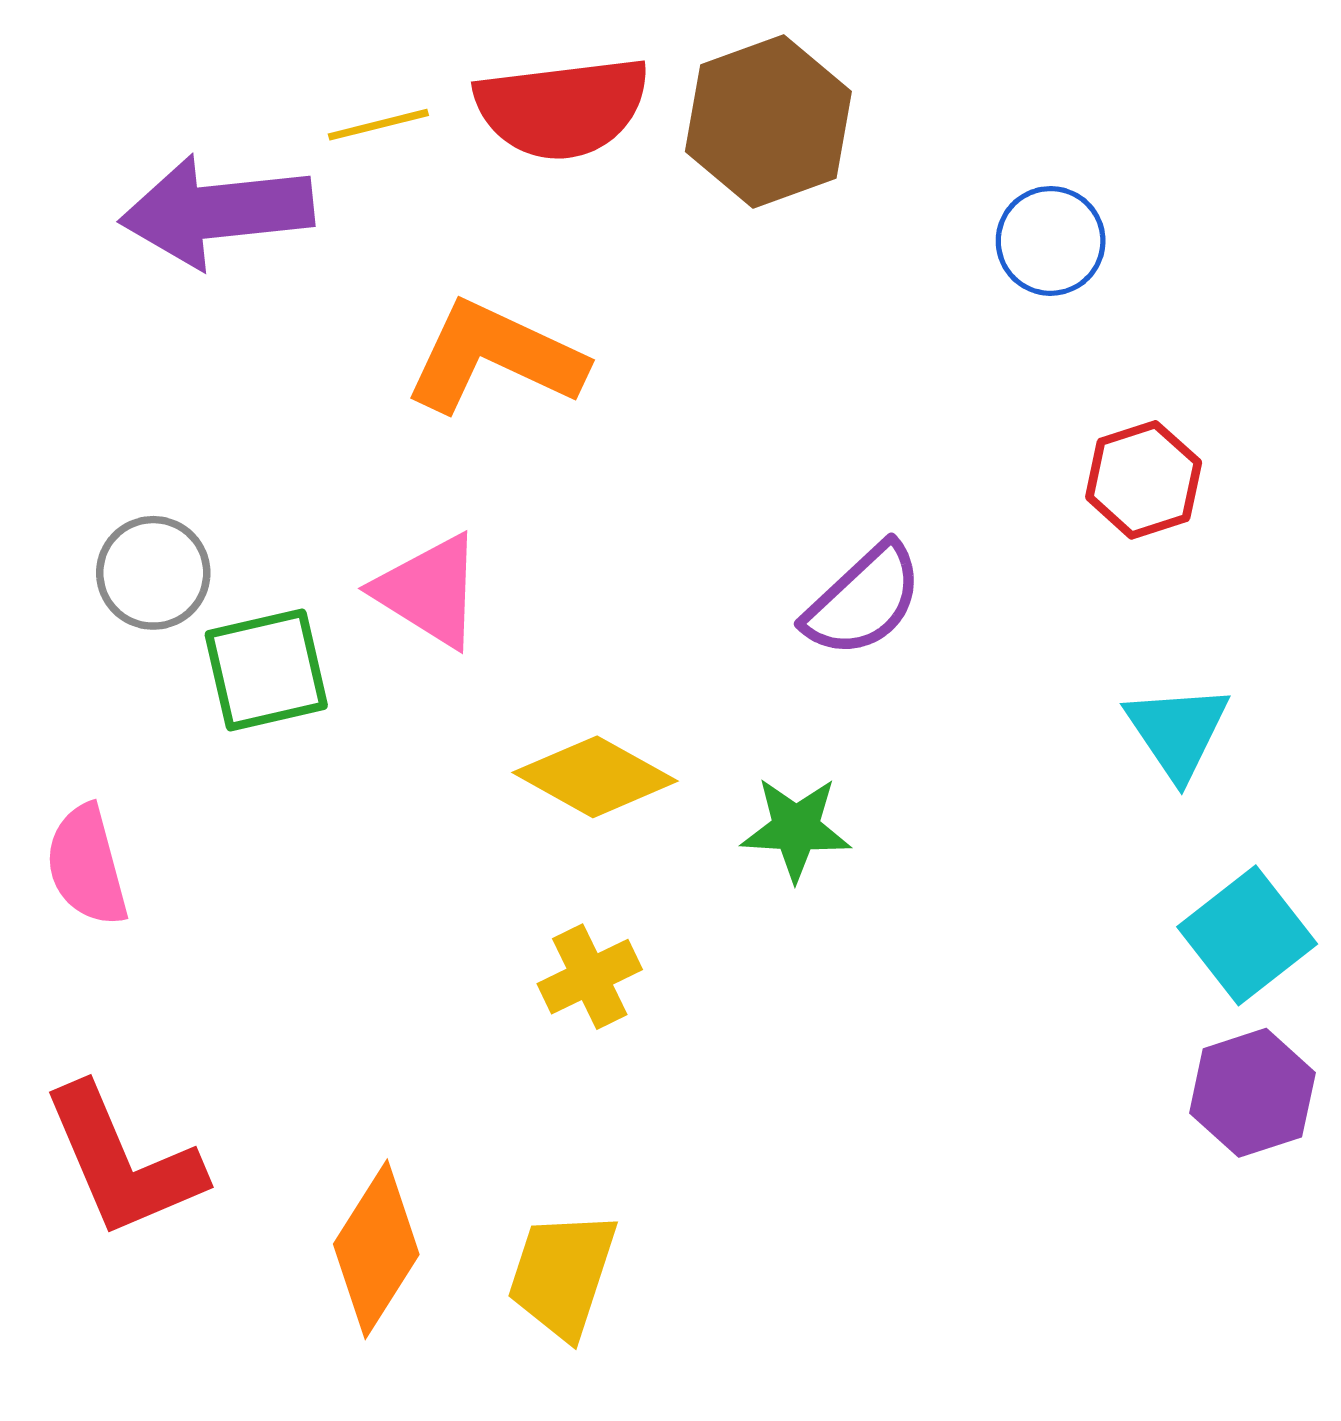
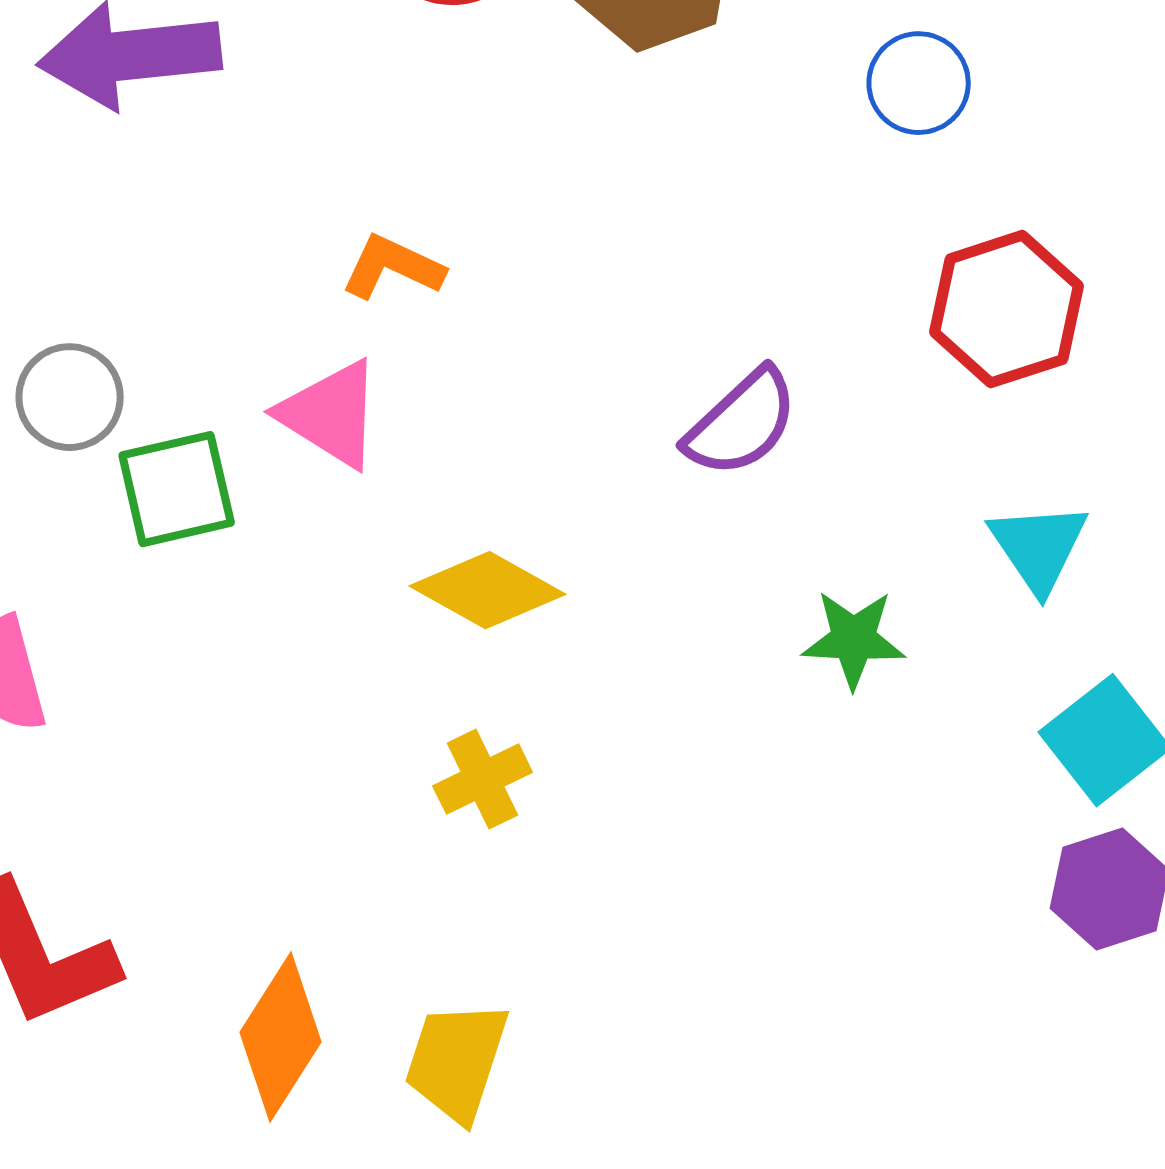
orange L-shape: (495, 357) -> (393, 267), moved, size x0.6
red hexagon: (1144, 480) -> (1007, 309), size x1.4
green star: (796, 829) -> (854, 639), moved

